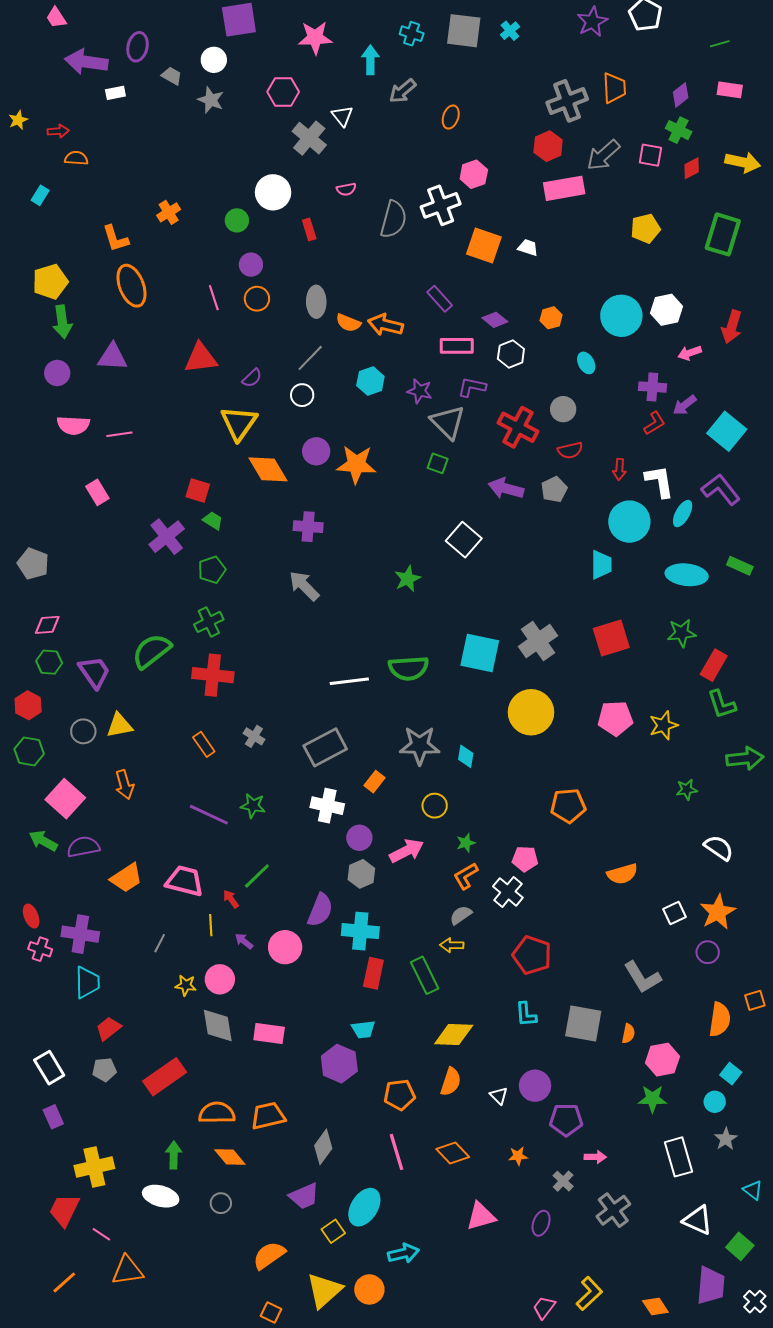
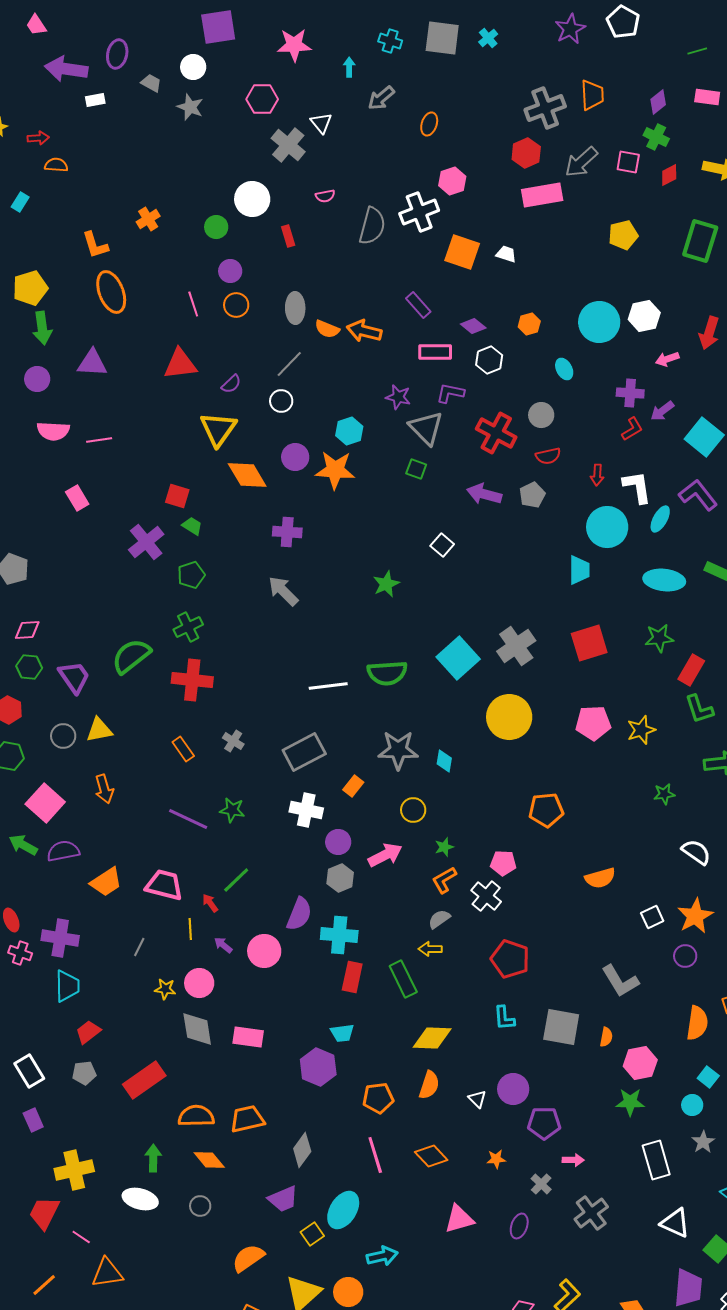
cyan arrow: (370, 60) -> (349, 67), size x0.7
cyan hexagon: (370, 381) -> (349, 431), moved
white square: (464, 540) -> (442, 545), size x0.7
cyan square: (480, 653) -> (458, 658), turned 36

